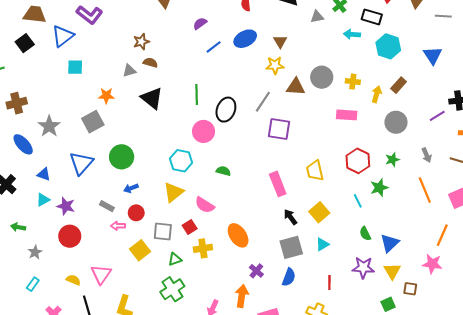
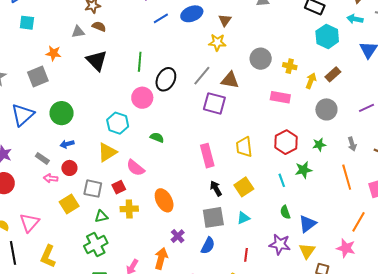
cyan arrow: (352, 34) -> (355, 19), moved
brown triangle: (296, 87) -> (230, 80), moved

